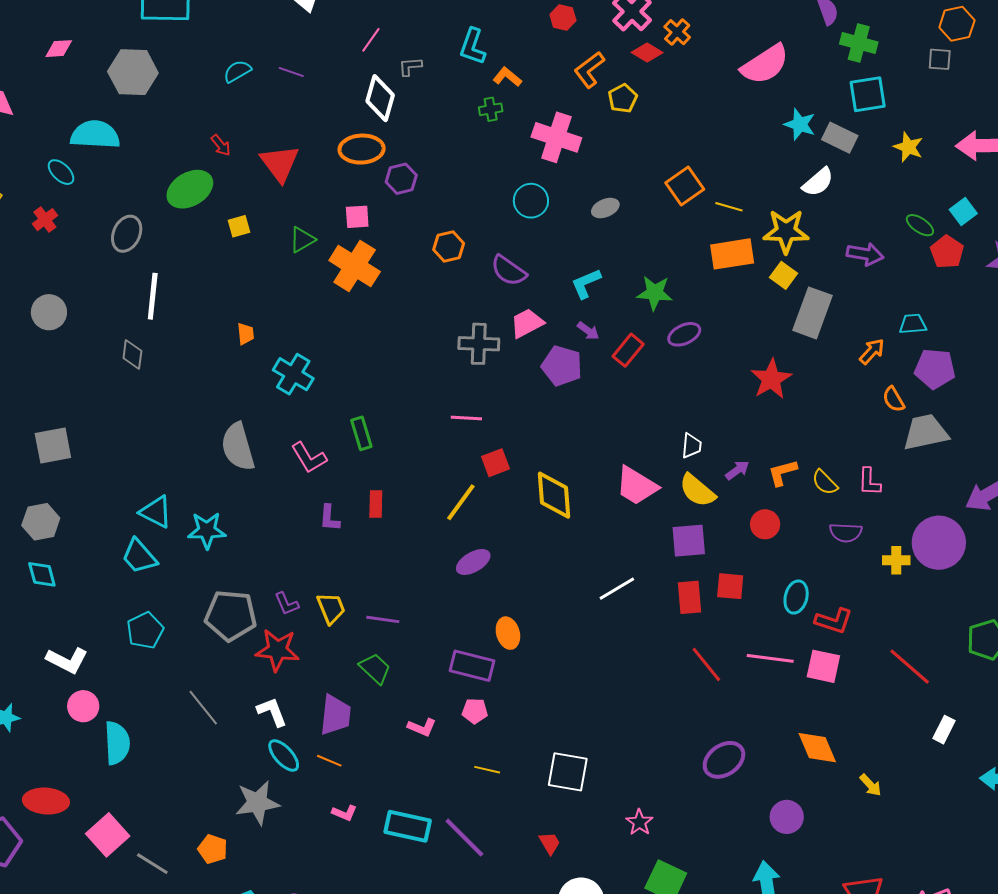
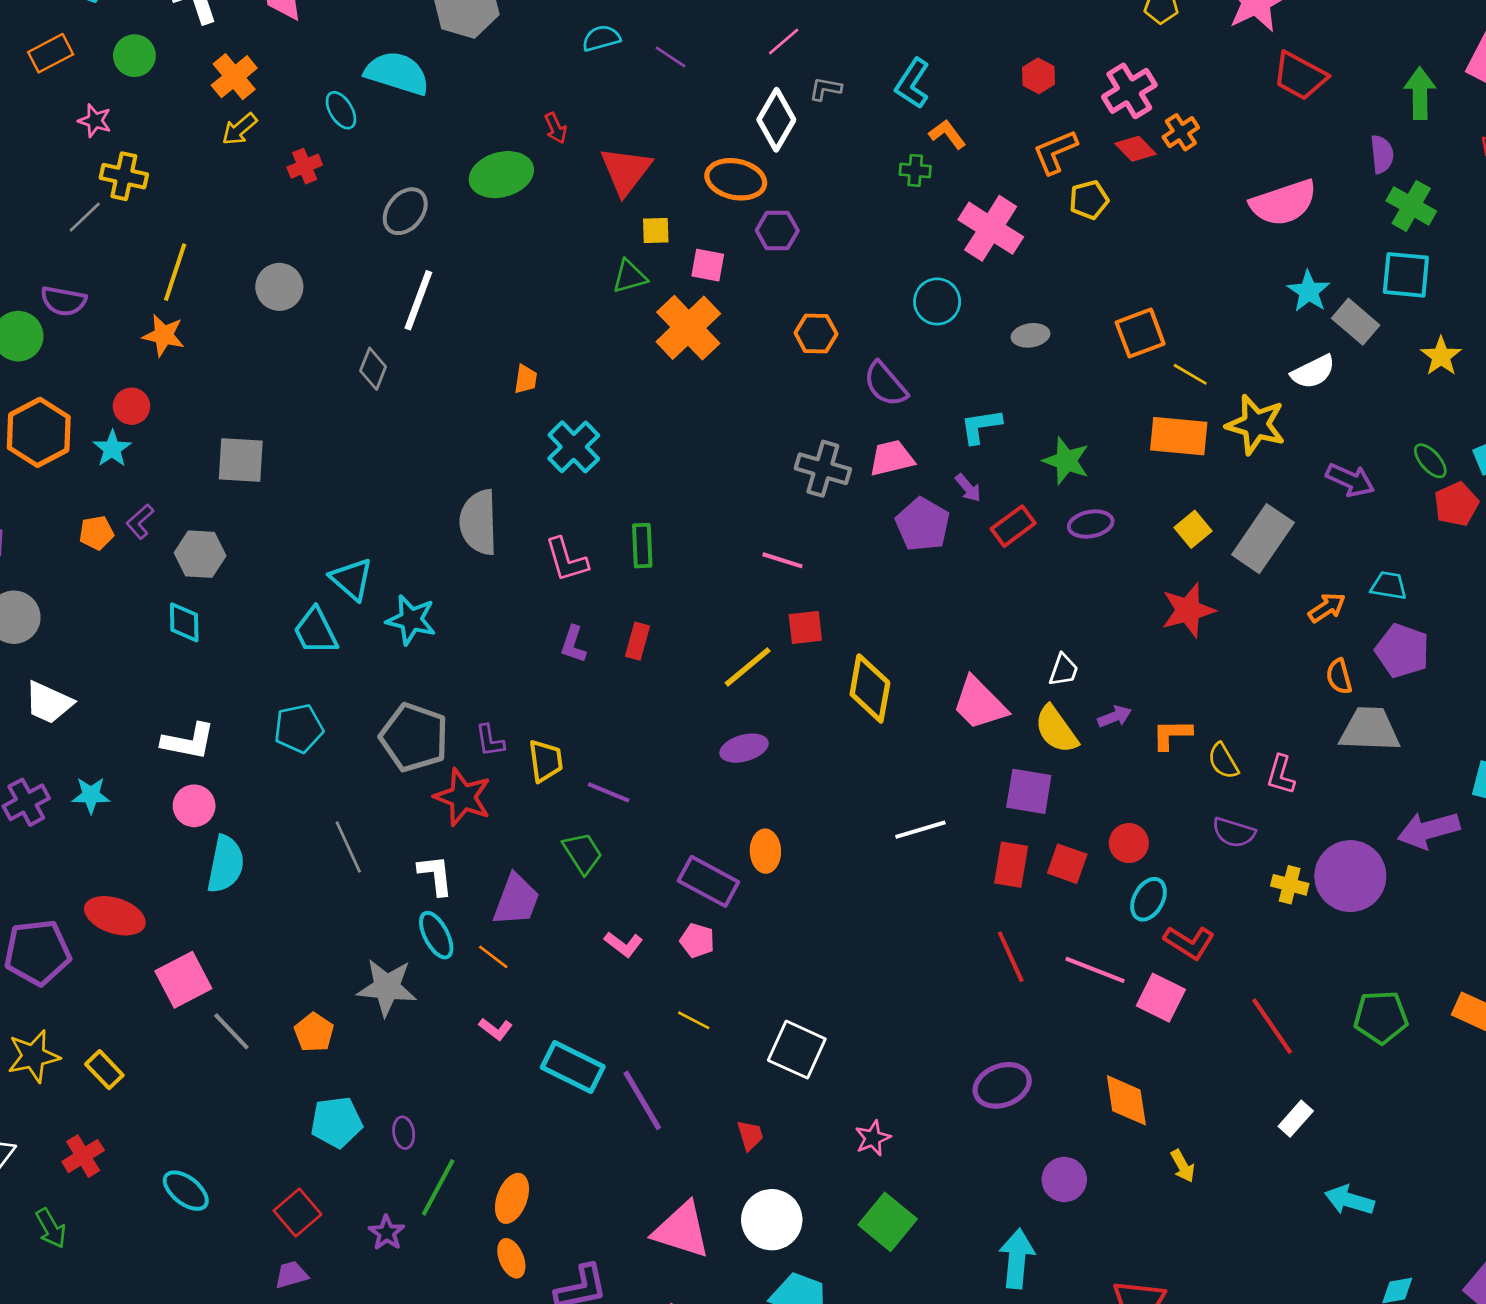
yellow square: (239, 226) -> (656, 230), moved
yellow square: (784, 275) -> (1193, 529), moved
red circle: (765, 524) -> (1129, 843), moved
white L-shape: (67, 660) -> (188, 741), turned -30

